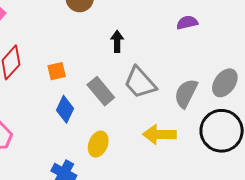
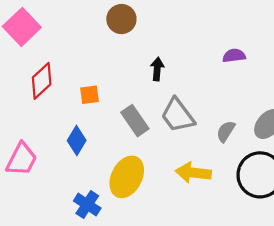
gray semicircle: (186, 93) -> (226, 131), size x0.7
blue diamond: (65, 109) -> (77, 141), moved
yellow ellipse: (98, 144) -> (127, 177), size x1.5

